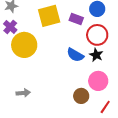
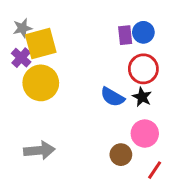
yellow square: (49, 16) -> (41, 44), moved
purple rectangle: (76, 19) -> (125, 35), moved, turned 64
gray arrow: (23, 93) -> (39, 150), size x1.5

